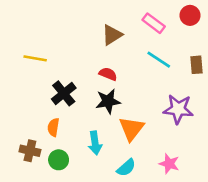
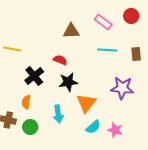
brown triangle: (112, 35) -> (71, 31), turned 30
cyan line: (159, 60) -> (107, 50), turned -30
red semicircle: (108, 74) -> (60, 60), moved
cyan semicircle: (126, 168) -> (93, 127), moved

